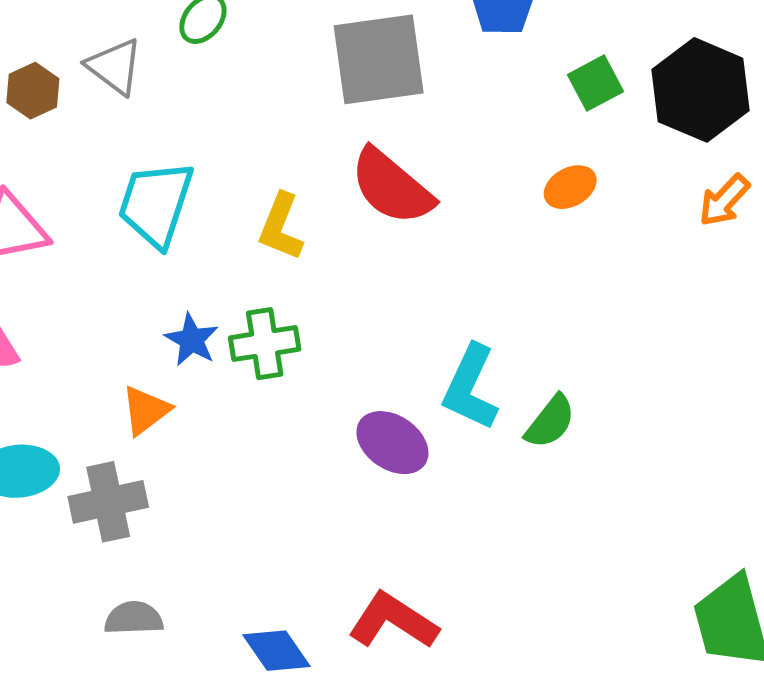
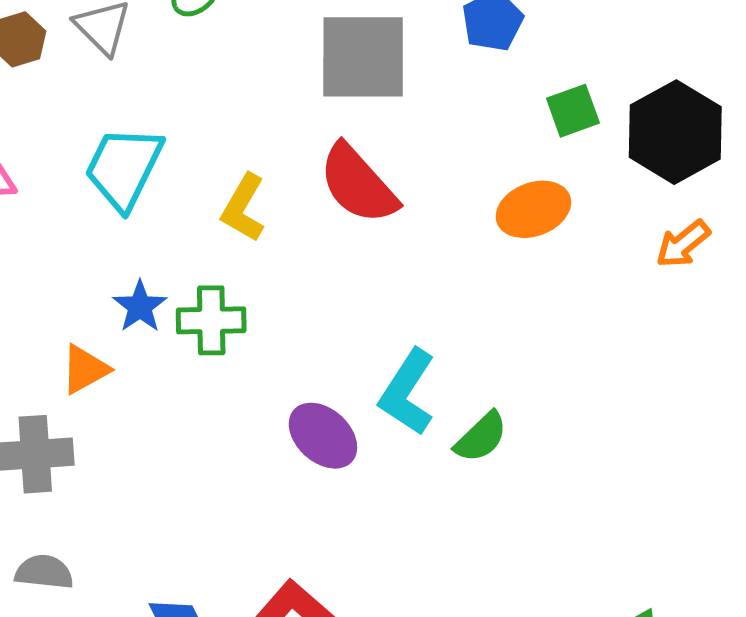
orange ellipse: (570, 187) -> (533, 209), size x1.4

